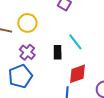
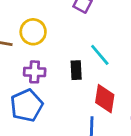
purple cross: (27, 52) -> (35, 72), turned -35
red diamond: (78, 74) -> (105, 99), turned -60

